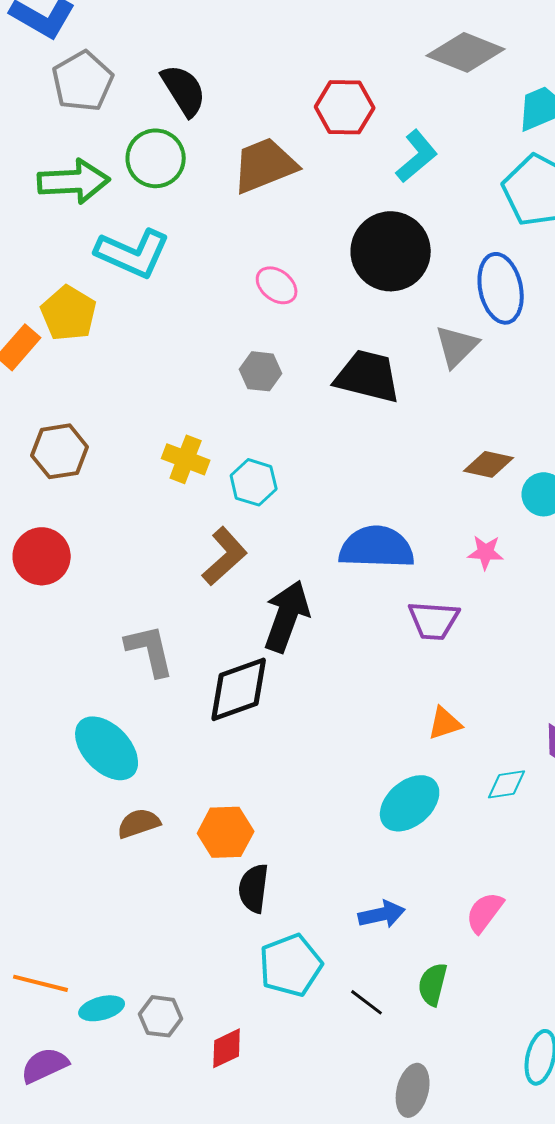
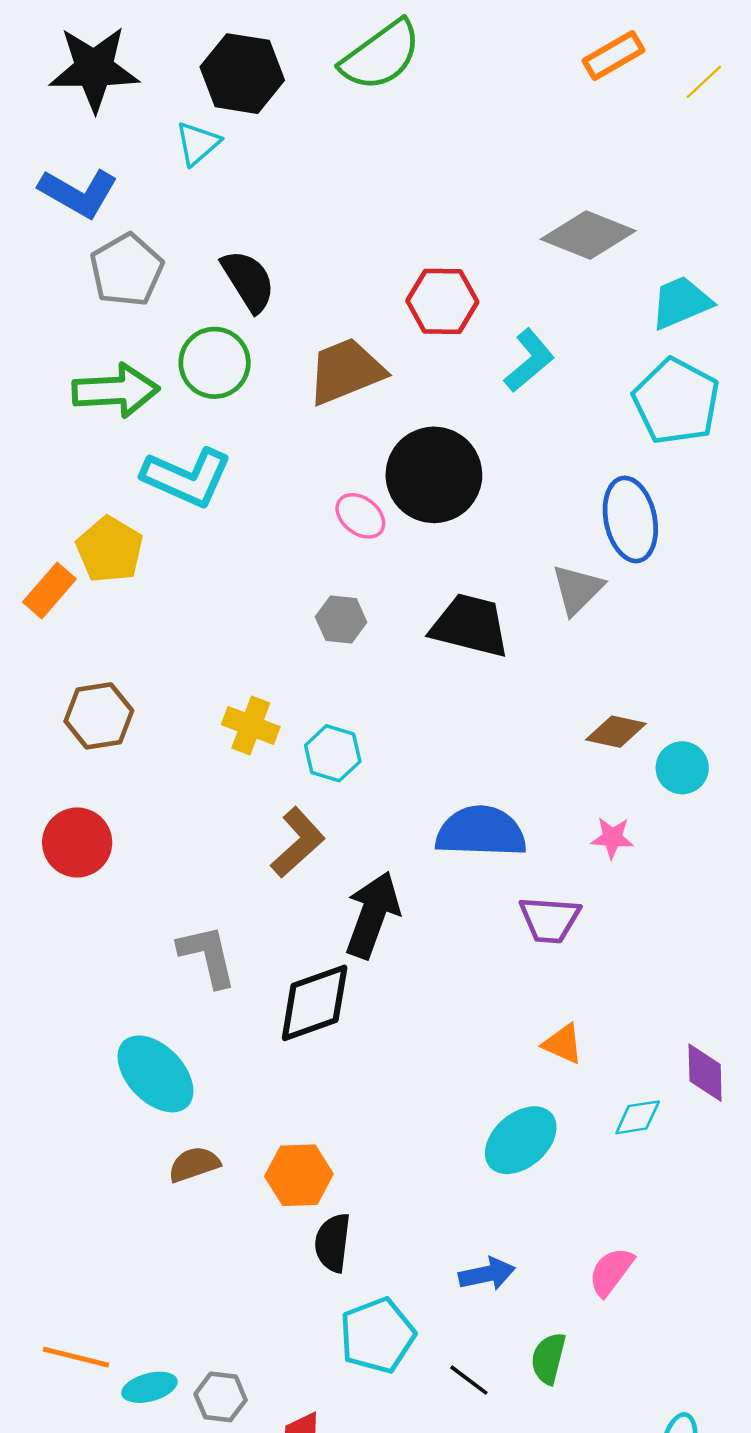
black circle: (391, 251) -> (434, 475), moved
orange triangle: (445, 723) -> (563, 1044), turned 42

